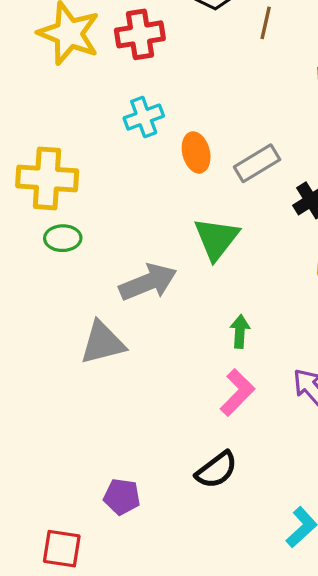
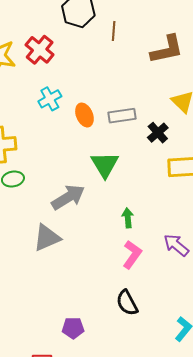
red cross: (140, 34) -> (40, 50), turned -32
gray rectangle: (257, 163) -> (122, 116), turned 32
black semicircle: (216, 470) -> (127, 303), turned 108

